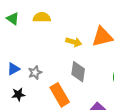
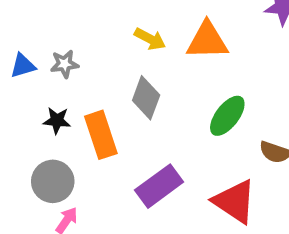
gray star: (35, 73) -> (64, 64), moved
black star: (18, 95) -> (57, 121), moved

